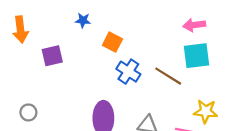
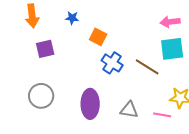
orange arrow: (20, 30) -> (32, 16), moved
gray circle: (28, 112) -> (41, 96), moved, size x1.6

